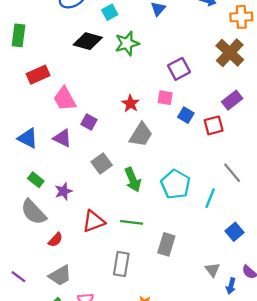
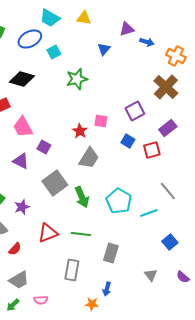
cyan square: (110, 12) -> (54, 52), moved
orange cross: (241, 17) -> (176, 56), turned 30
black diamond: (88, 41) -> (22, 79), moved
purple square: (179, 69) -> (135, 111), moved
pink square: (165, 98) -> (101, 121), moved
gray square: (102, 164) -> (55, 183), size x1.4
cyan line: (210, 198) -> (149, 213), turned 48
blue arrow: (231, 286) -> (107, 289), moved

